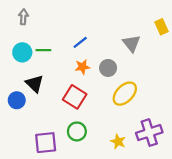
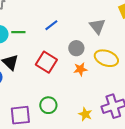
orange star: (82, 67) -> (80, 69), moved
yellow ellipse: (125, 94) -> (106, 58), moved, turned 65
red square: (75, 97) -> (46, 62), moved

